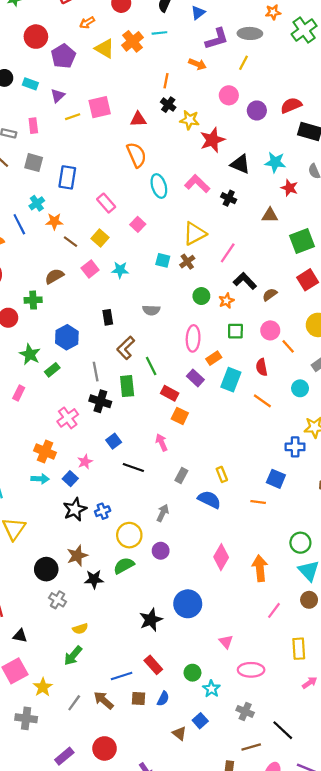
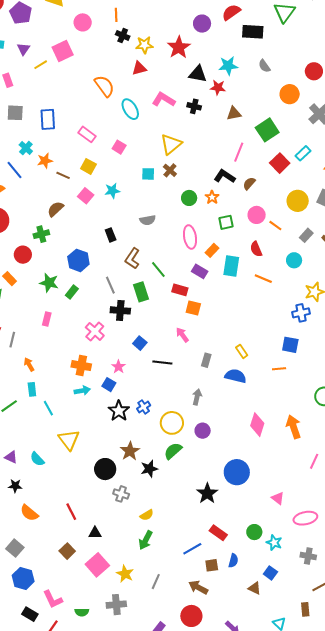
pink circle: (229, 95) -> (83, 22), moved
red triangle: (138, 119) -> (139, 68), moved
red star: (212, 140) -> (179, 47), moved
red star: (289, 188) -> (218, 88), moved
pink line: (228, 253) -> (239, 152), moved
brown arrow: (104, 700) -> (198, 587), moved

